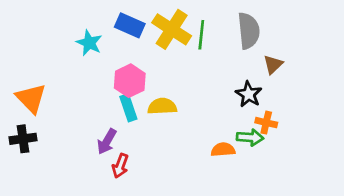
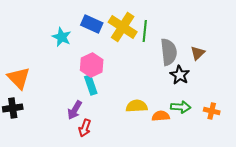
gray semicircle: (249, 31) -> (169, 52), moved
yellow semicircle: (162, 106) -> (137, 106), moved
orange cross: (266, 123) -> (212, 111), moved

